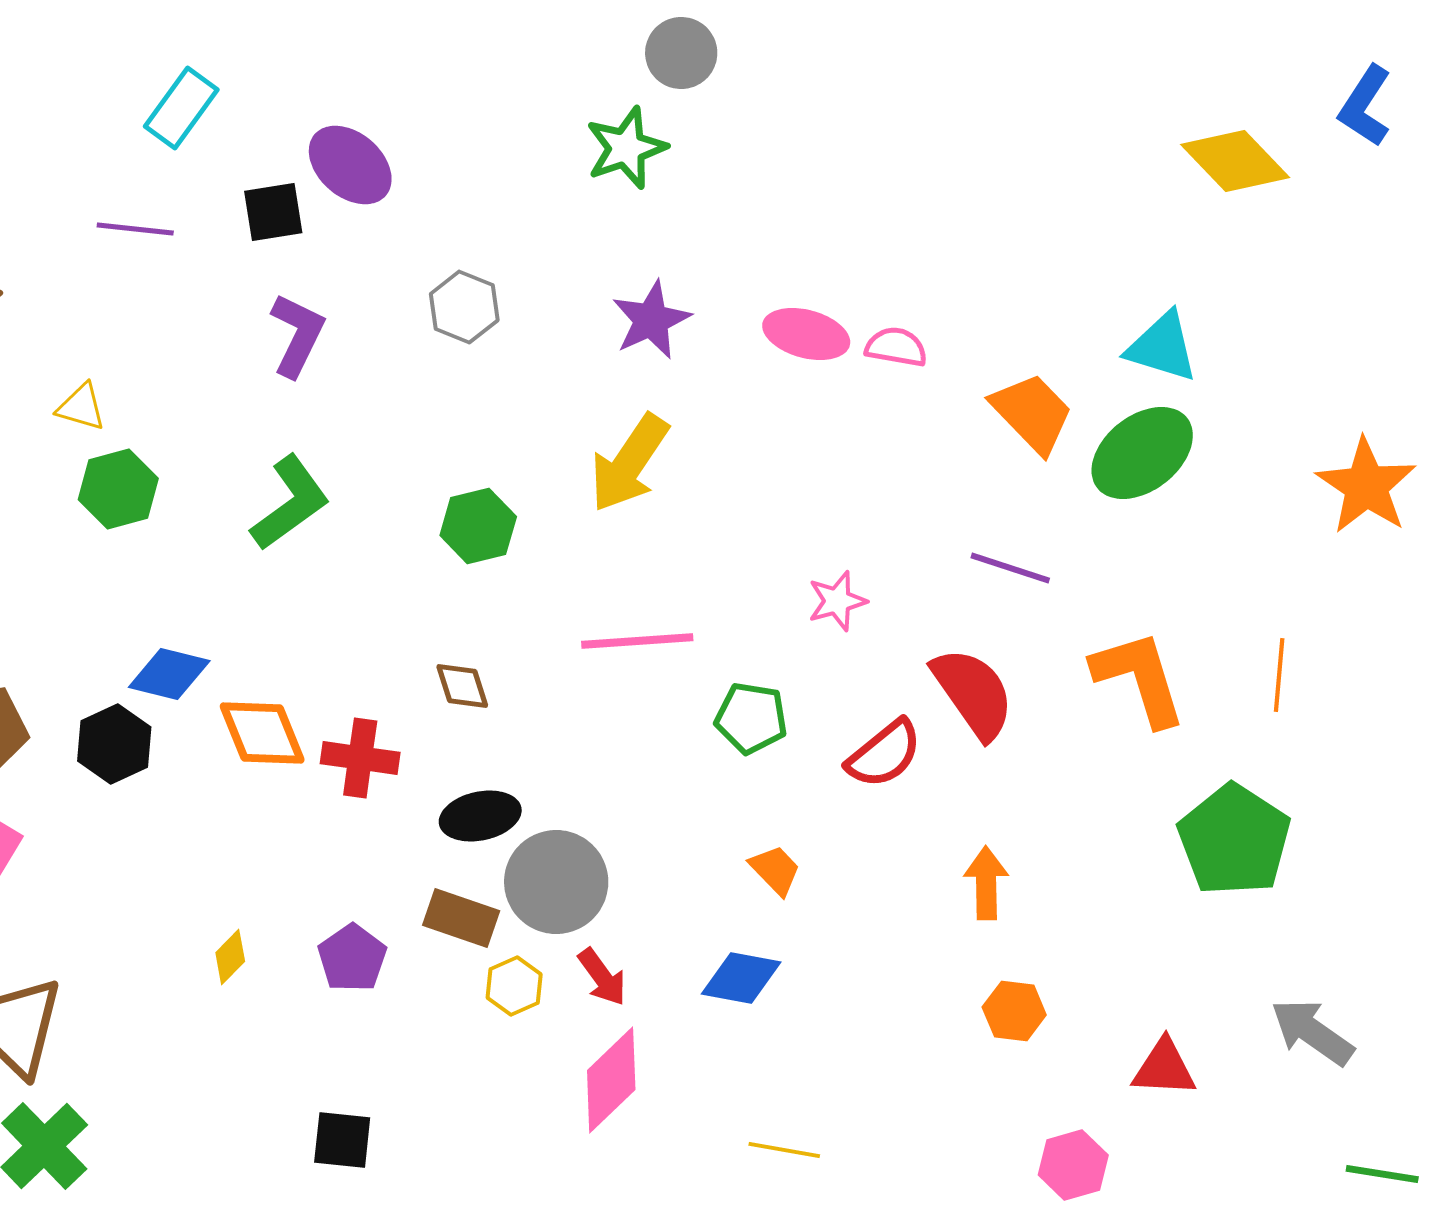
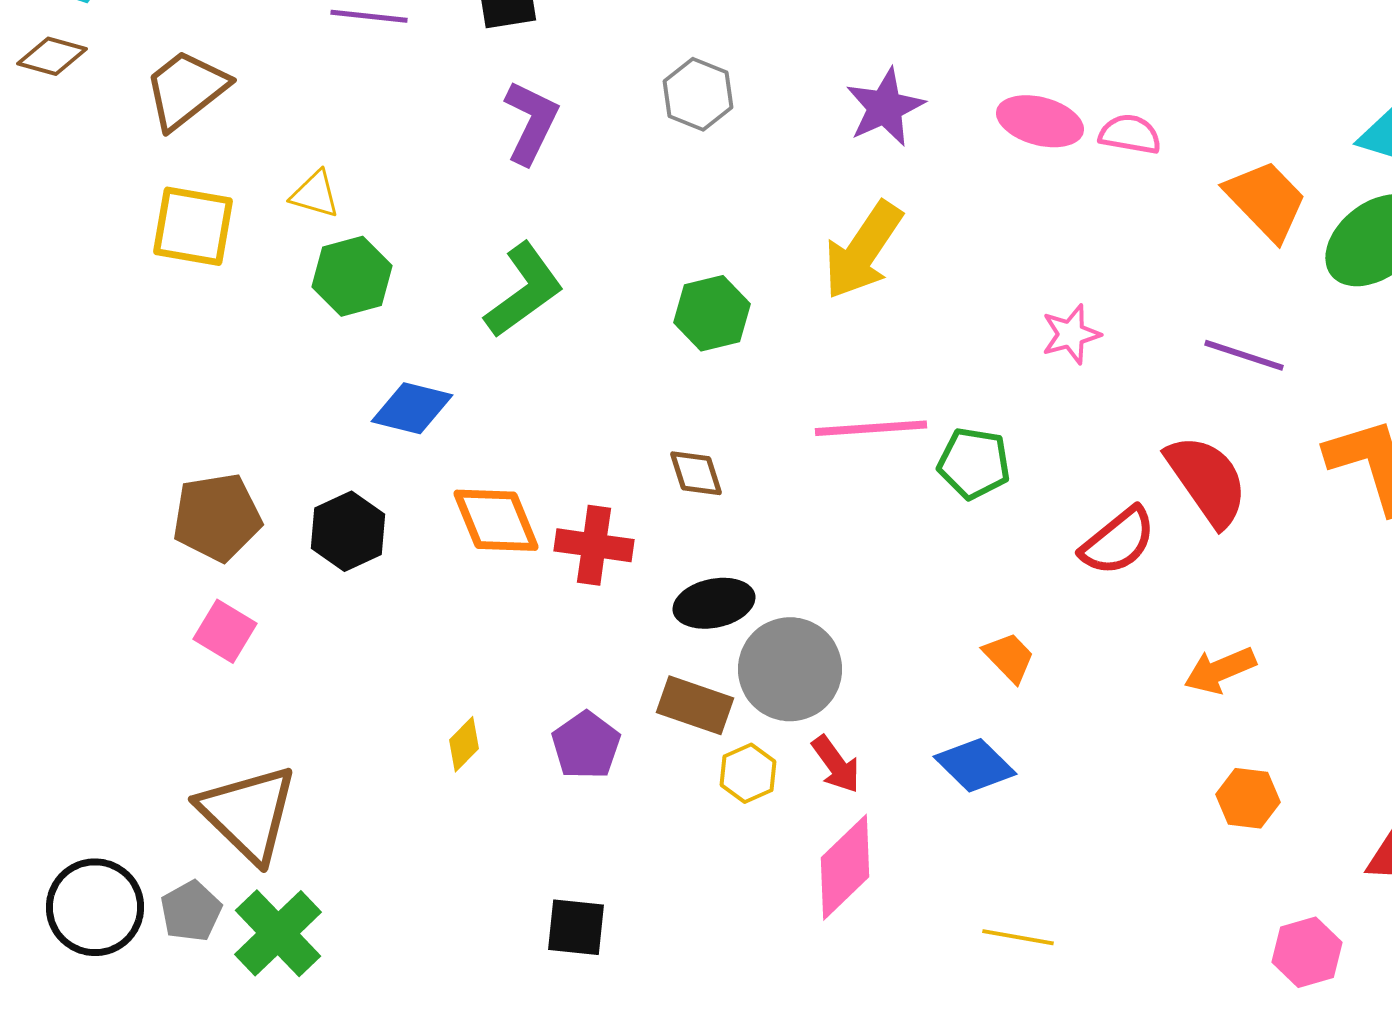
pink star: (837, 601) -> (1071, 334), moved
blue diamond: (169, 674) -> (412, 408), moved
green pentagon: (751, 718) -> (974, 463), moved
orange arrow: (986, 883) -> (1220, 670), turned -112
blue diamond: (741, 978) -> (975, 765), turned 34

